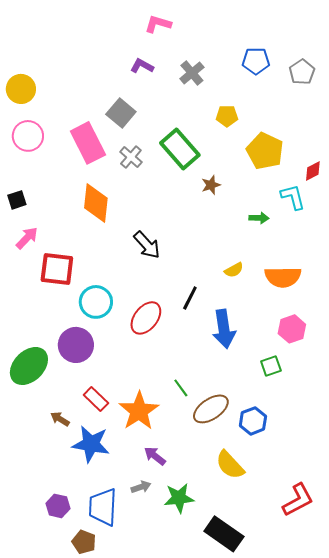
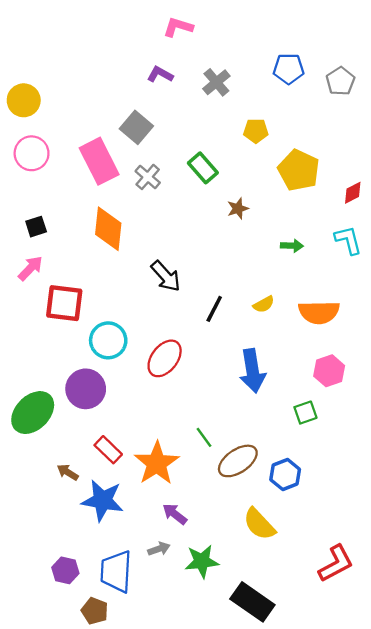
green rectangle: (180, 149) -> (203, 168), size x0.7
cyan L-shape: (293, 197) -> (348, 240), moved
black square: (17, 200) -> (36, 227), moved
black line: (190, 298) -> (214, 309), moved

